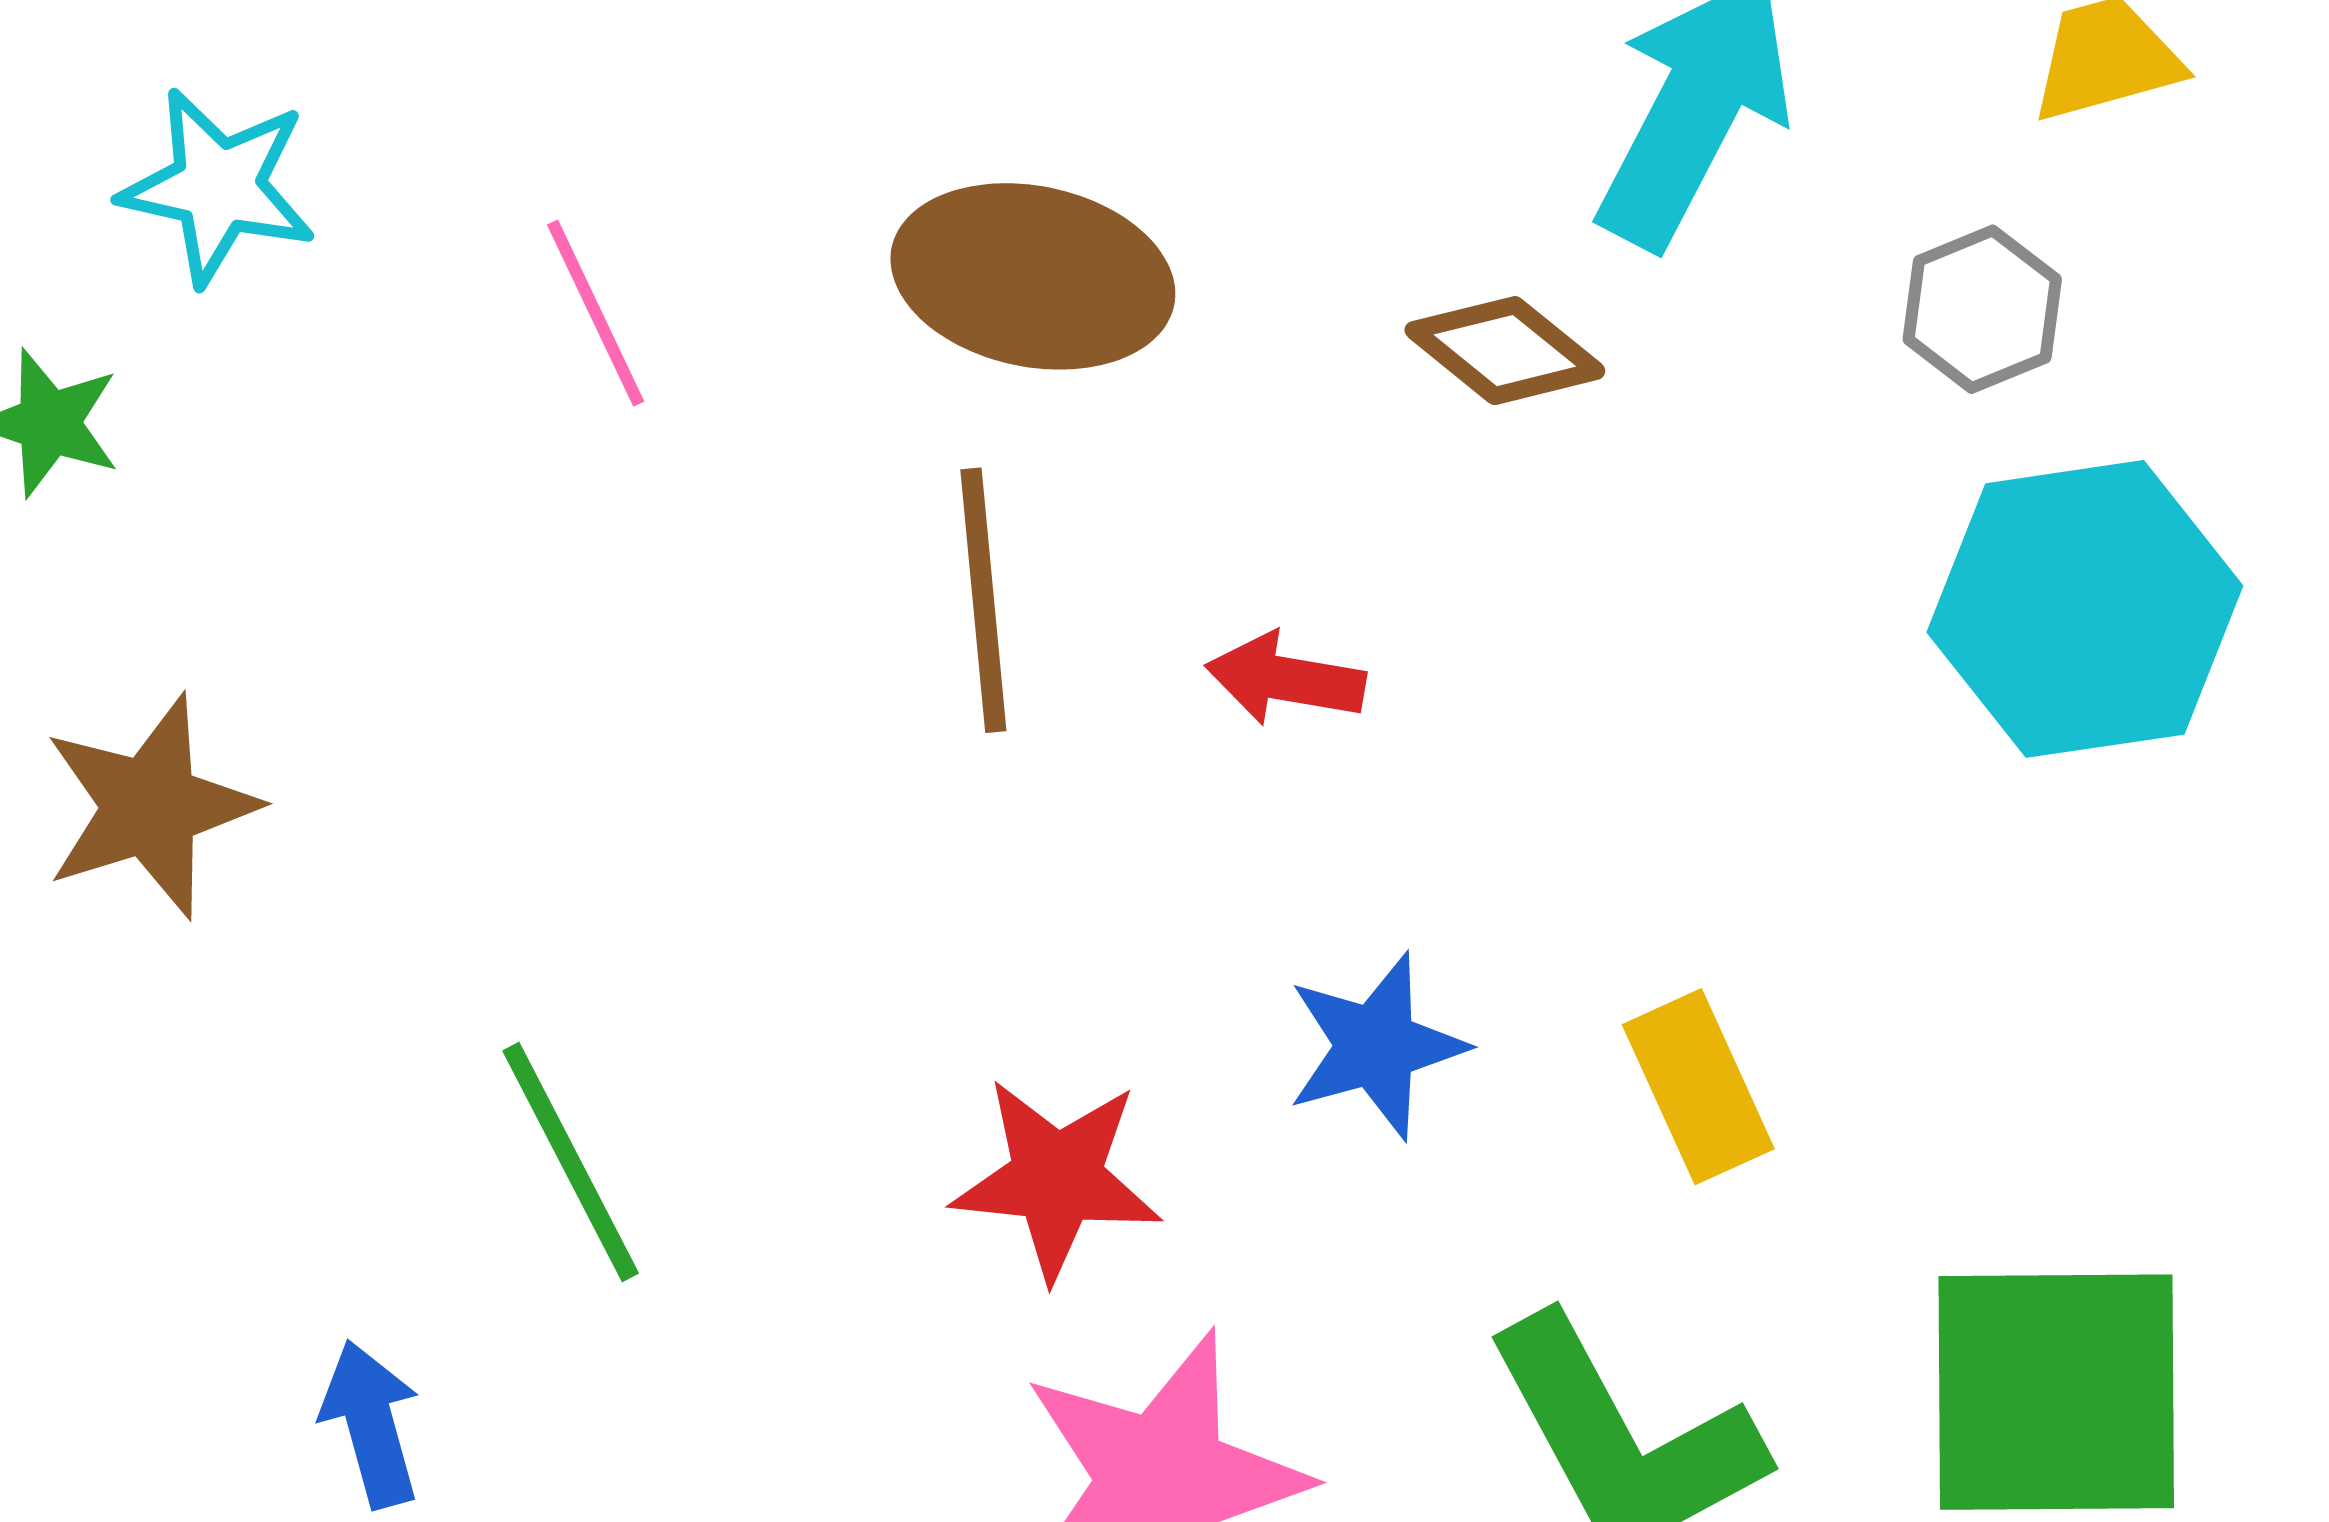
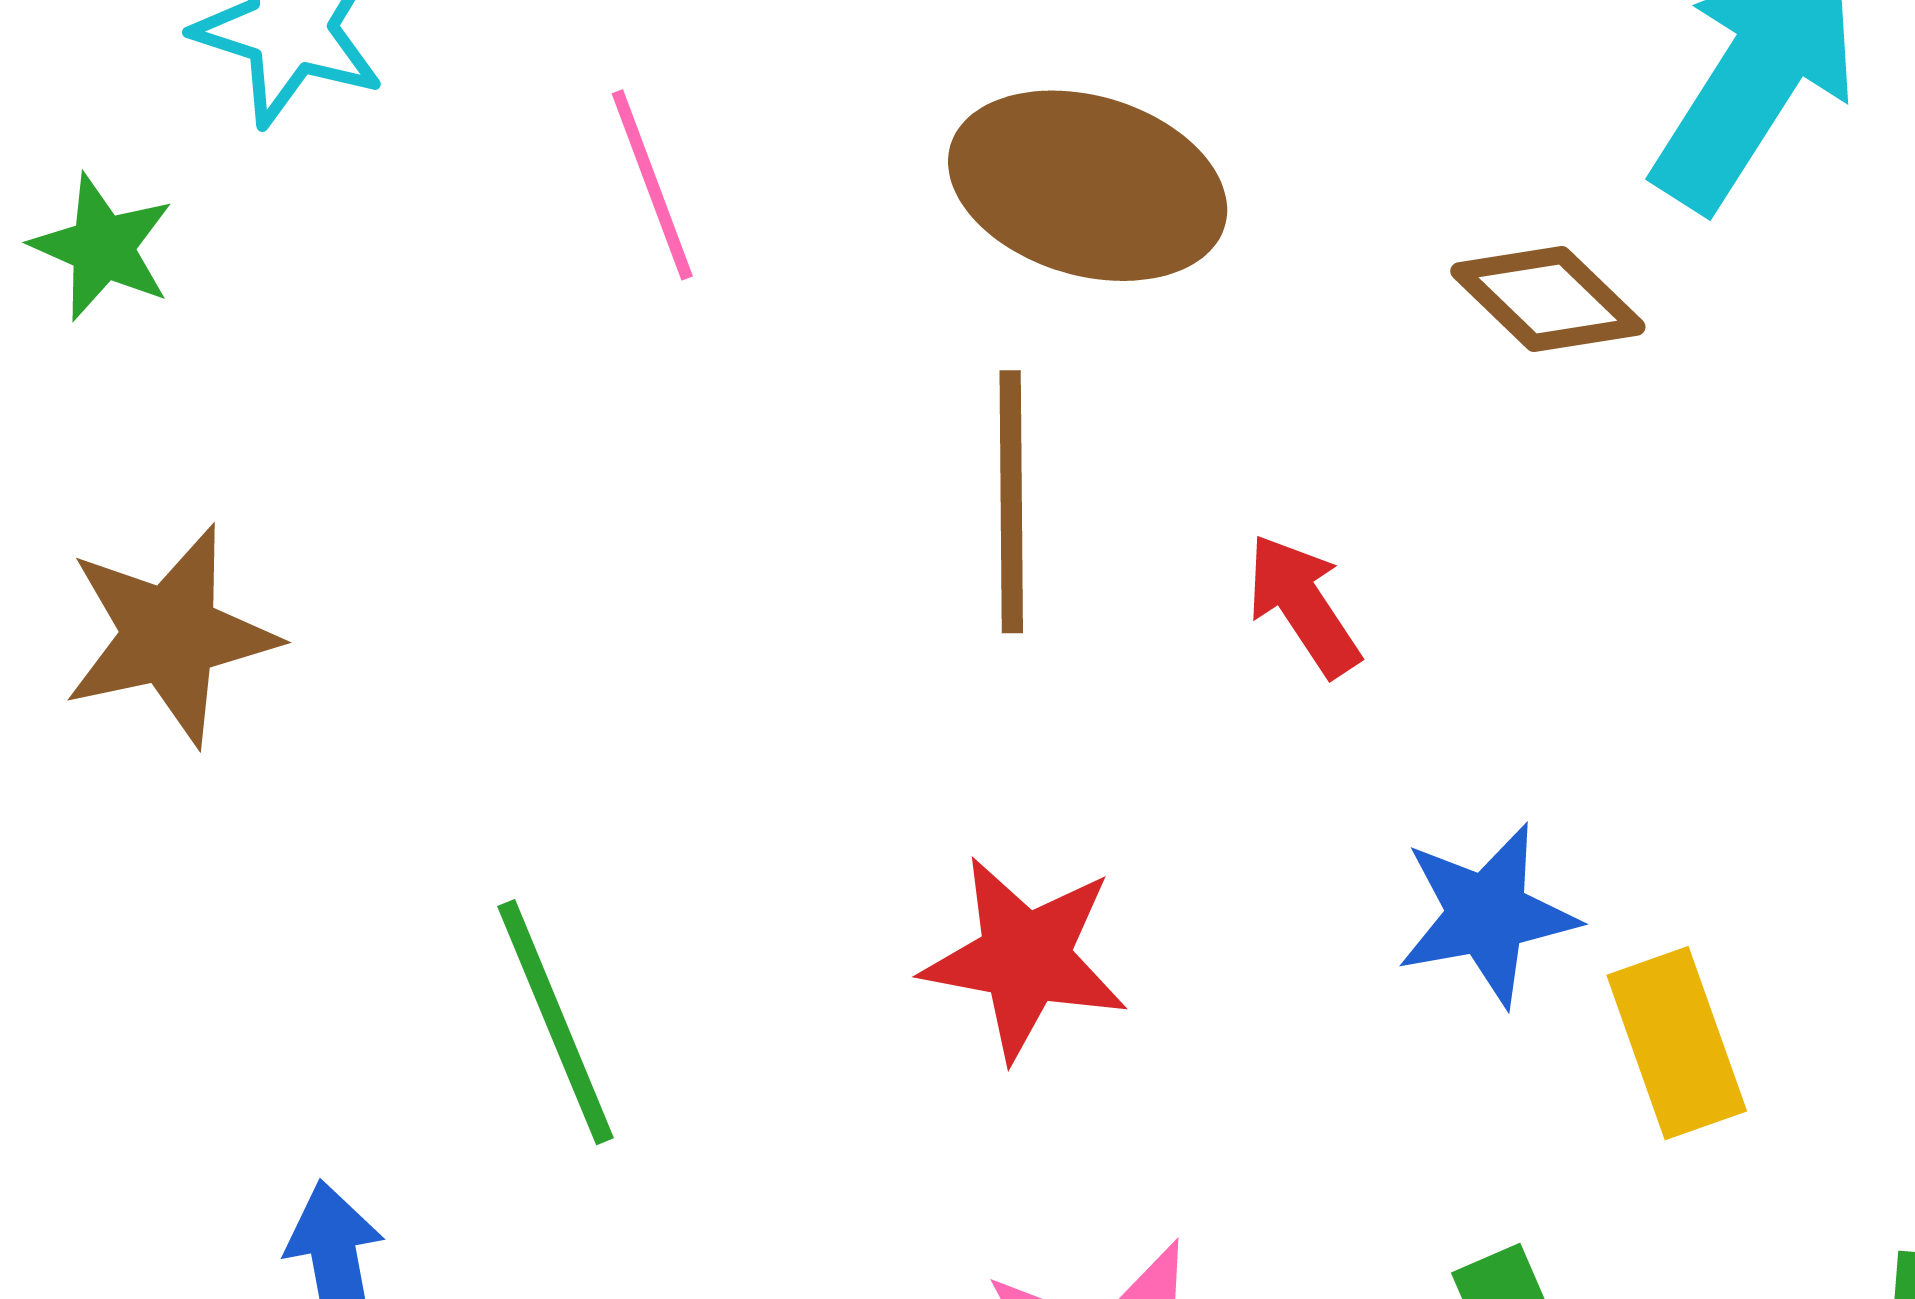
red arrow: (1285, 679) -> (1303, 605), turned 42
blue star: (1376, 1046) -> (1487, 915), moved
red star: (1057, 1179) -> (1025, 958), moved

